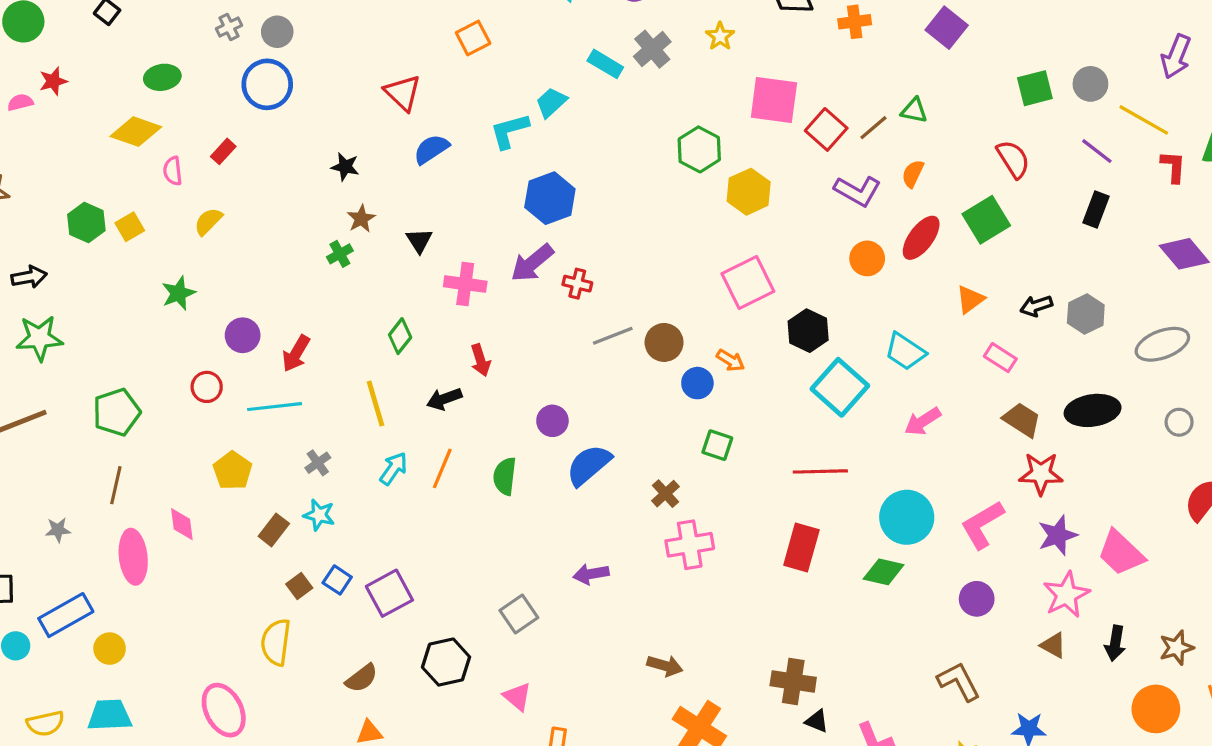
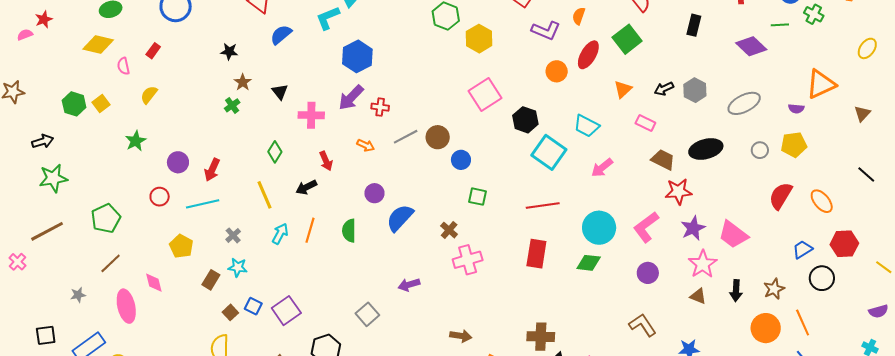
orange arrow: (730, 360) -> (366, 145), moved
brown line: (116, 485) -> (111, 263), turned 40

